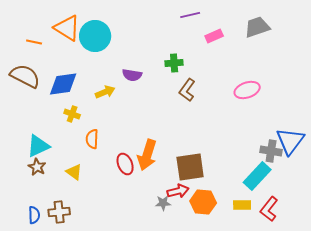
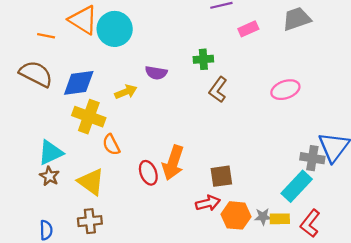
yellow cross: (72, 114) -> (89, 117), size x1.8
orange semicircle: (92, 139) -> (111, 145), turned -30
brown square: (190, 167) -> (221, 176), size x0.7
yellow triangle: (74, 172) -> (91, 182), size x1.5
gray star: (163, 203) -> (263, 217), moved
brown cross: (59, 212) -> (90, 221), moved

